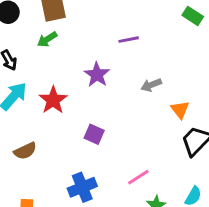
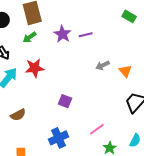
purple star: (97, 75) -> (62, 34), moved
red star: (53, 100) -> (35, 68), moved, turned 30
orange triangle: (180, 110) -> (125, 71), moved

